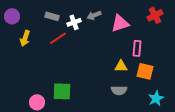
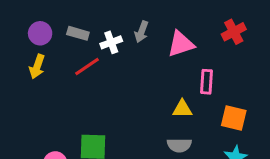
gray arrow: (94, 15) -> (141, 32), turned -48
purple circle: (12, 16) -> (40, 33), moved
orange square: (145, 71) -> (234, 118), moved

